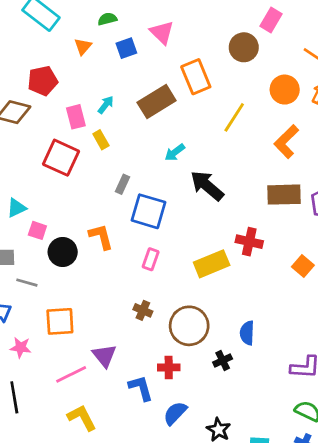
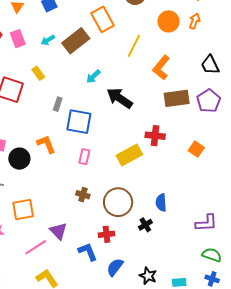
cyan arrow: (106, 105) -> (48, 40), moved, turned -152
pink rectangle: (76, 117) -> (18, 39), moved
orange L-shape: (286, 142) -> (161, 68), moved

